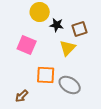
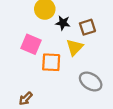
orange square: (46, 75) -> (51, 62), moved
gray ellipse: (70, 85) -> (91, 82), moved

